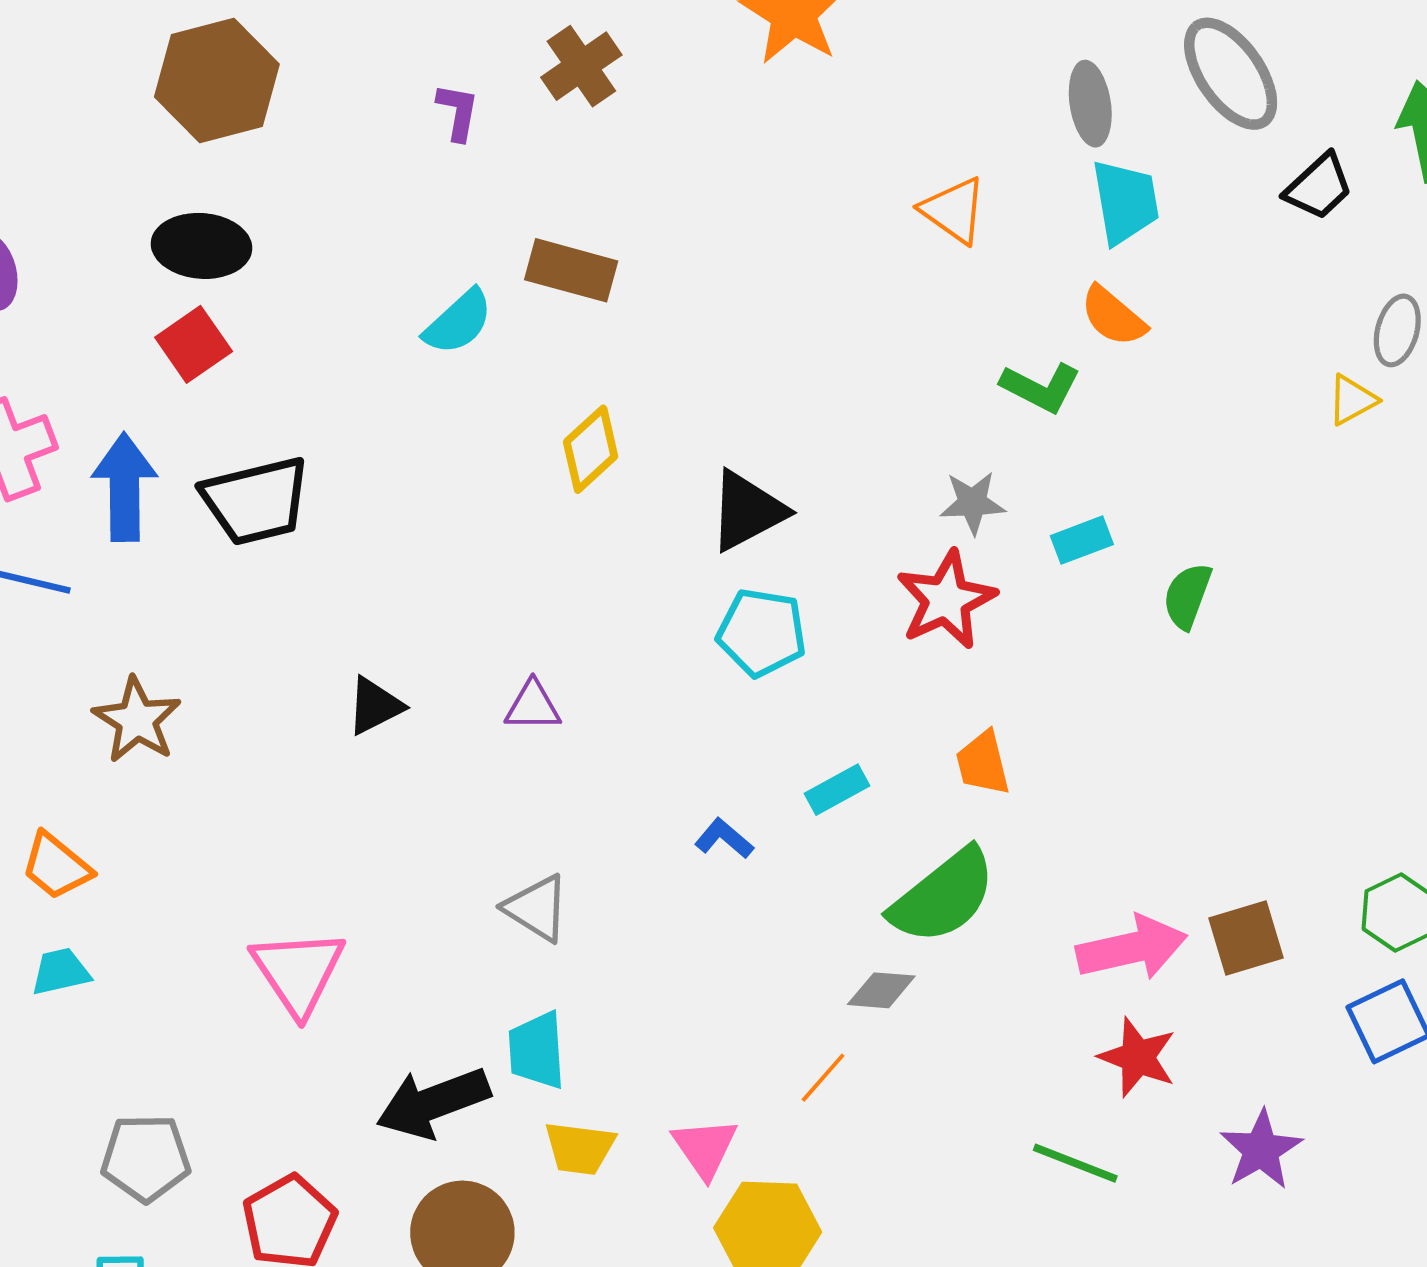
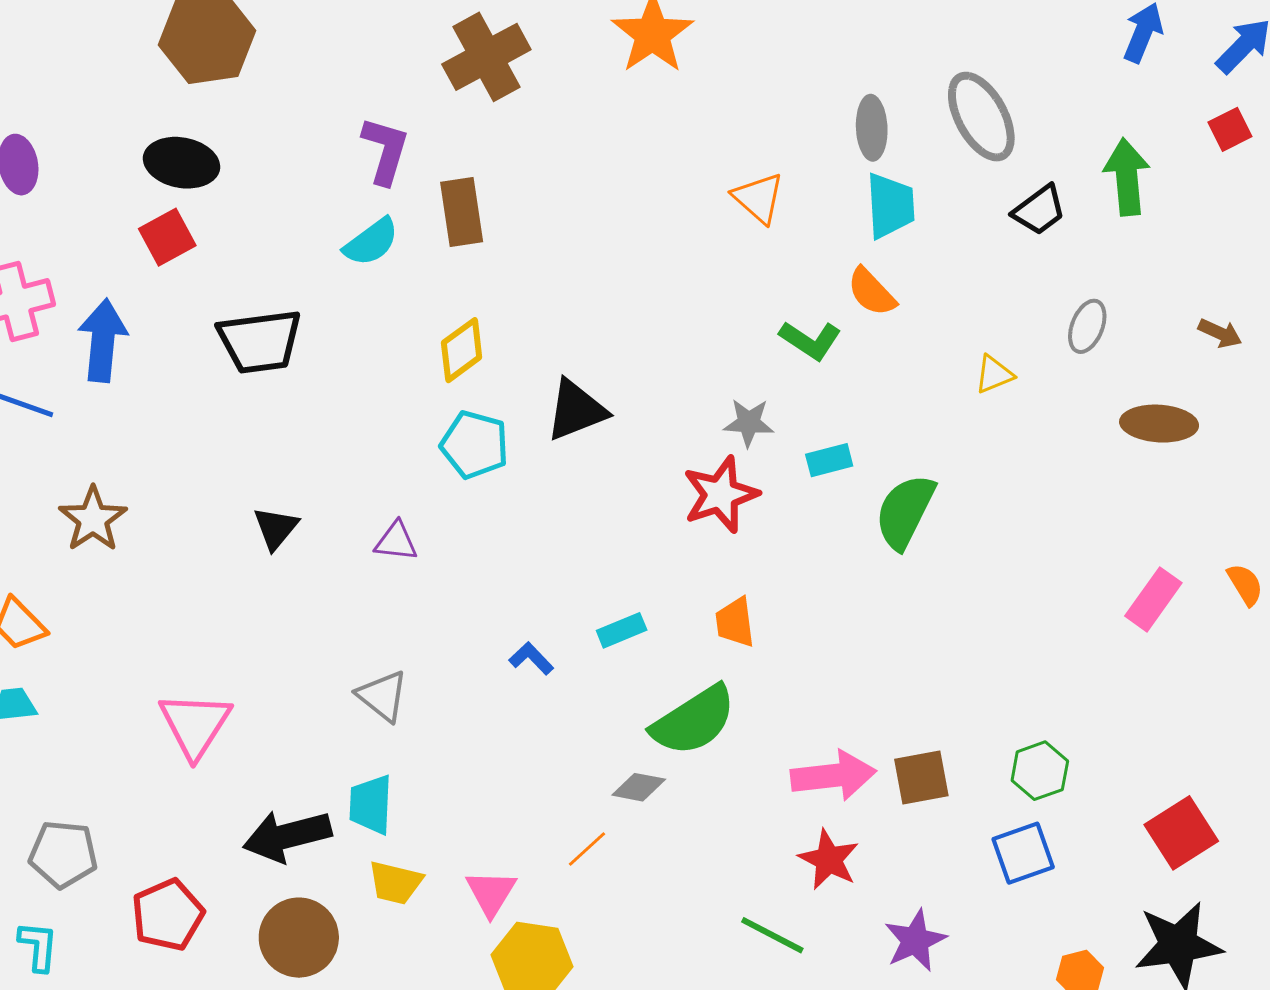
brown cross: (581, 66) -> (486, 57), size x1.4
purple L-shape: (458, 112) -> (385, 151), moved, size x1.5
brown rectangle: (571, 270) -> (462, 212), turned 60
yellow triangle: (1352, 400) -> (994, 374), moved
black trapezoid: (256, 501) -> (260, 341), moved
green semicircle: (1187, 596) -> (905, 512), size x1.5
cyan pentagon: (762, 633) -> (474, 445), moved
black triangle: (375, 706) -> (276, 528), turned -30

